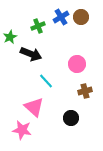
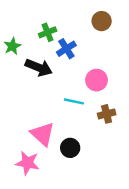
blue cross: (61, 17) -> (66, 49), moved
cyan line: (46, 81) -> (74, 101), moved, turned -35
black circle: (71, 118) -> (70, 148), moved

